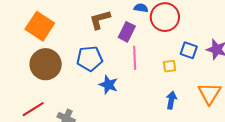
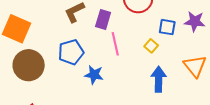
yellow square: (170, 66) -> (151, 46), turned -32
blue arrow: (171, 100) -> (159, 79), size x1.4

